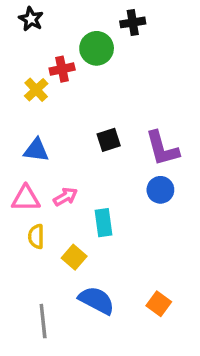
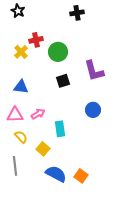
green circle: (97, 48) -> (58, 52), moved
purple L-shape: (162, 148) -> (94, 71), moved
yellow semicircle: (36, 236) -> (21, 137), turned 136
orange square: (159, 304) -> (81, 176), moved
gray line: (43, 321) -> (15, 166), moved

